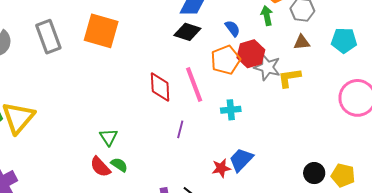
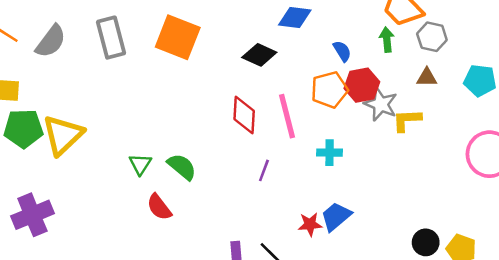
black diamond: (187, 32) -> (259, 55), moved
green triangle: (109, 137) -> (140, 164), moved
green semicircle: (119, 165) -> (182, 167), moved, size x1.4

